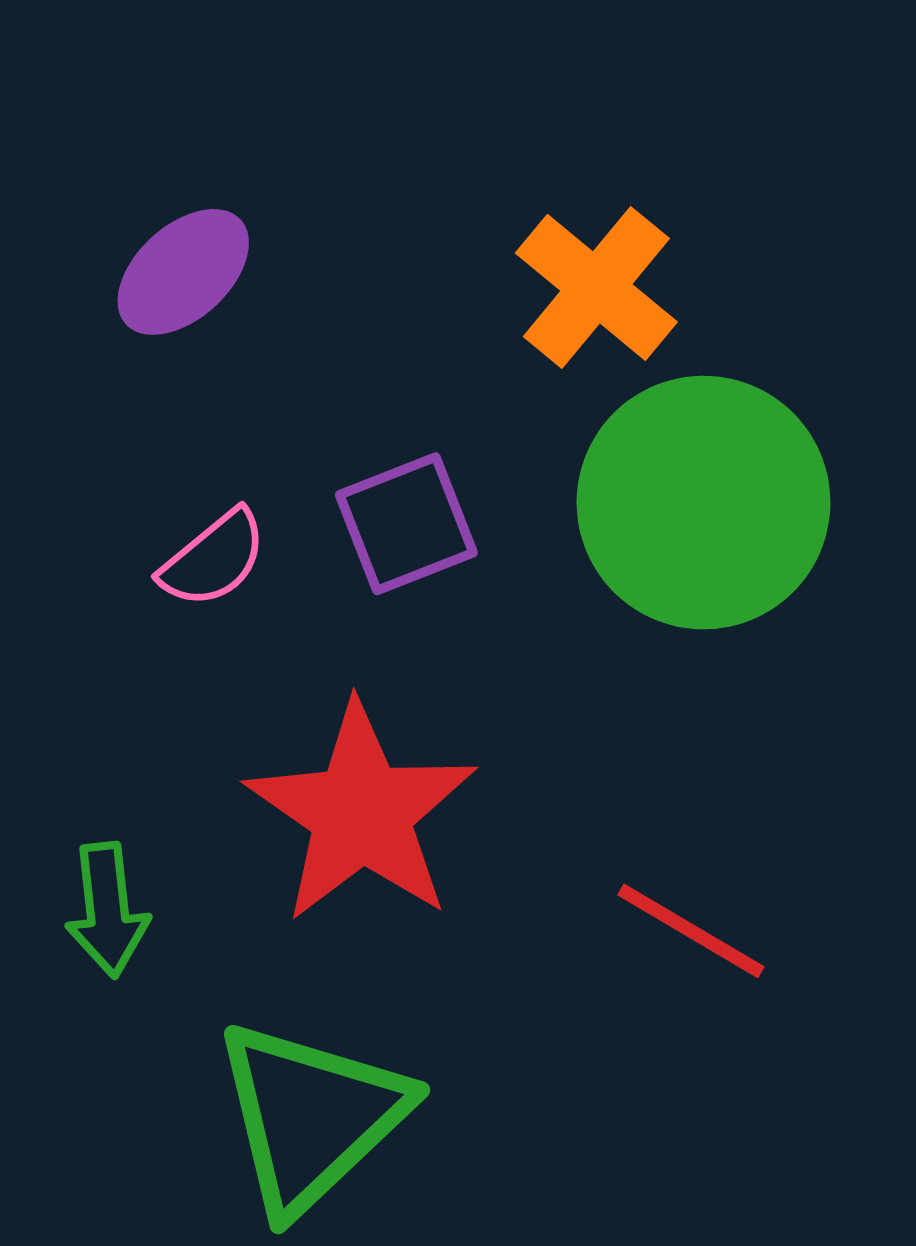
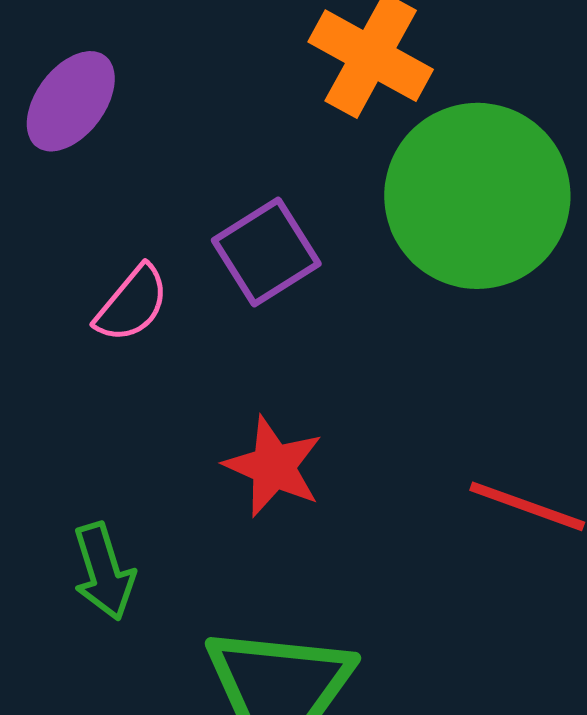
red star: (361, 813) -> (273, 467), size x0.6

